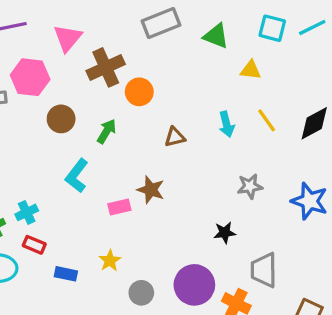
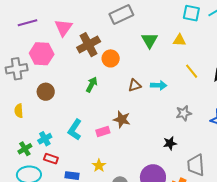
green triangle: (216, 36) -> (150, 40), moved, turned 42
brown circle: (61, 119) -> (46, 92), moved
cyan arrow: (227, 124) -> (159, 85), moved, turned -70
cyan L-shape: (77, 176) -> (75, 130), moved

